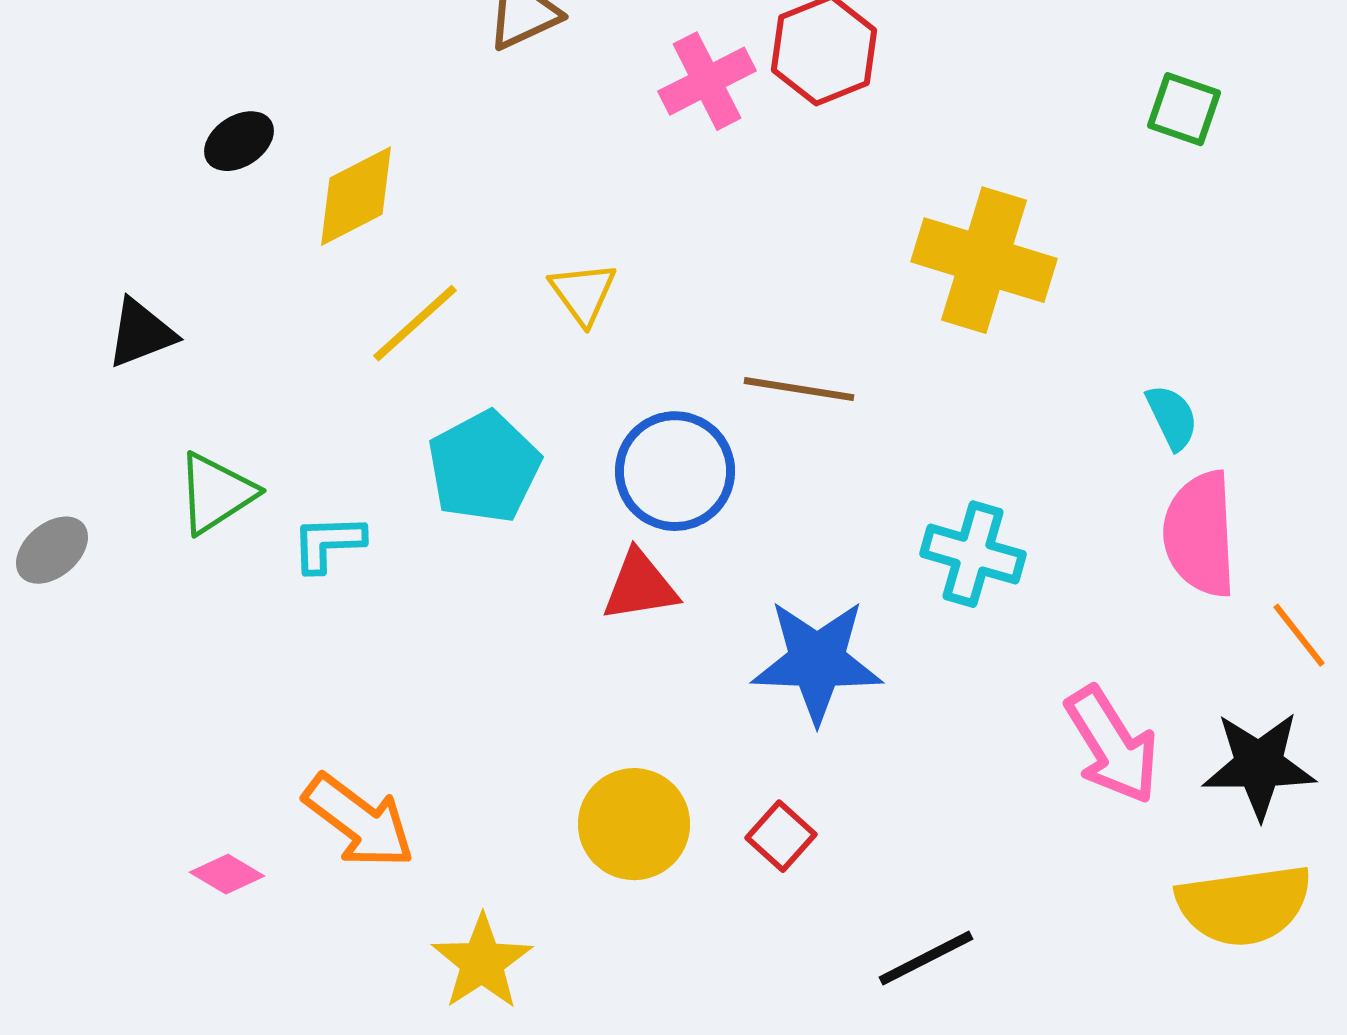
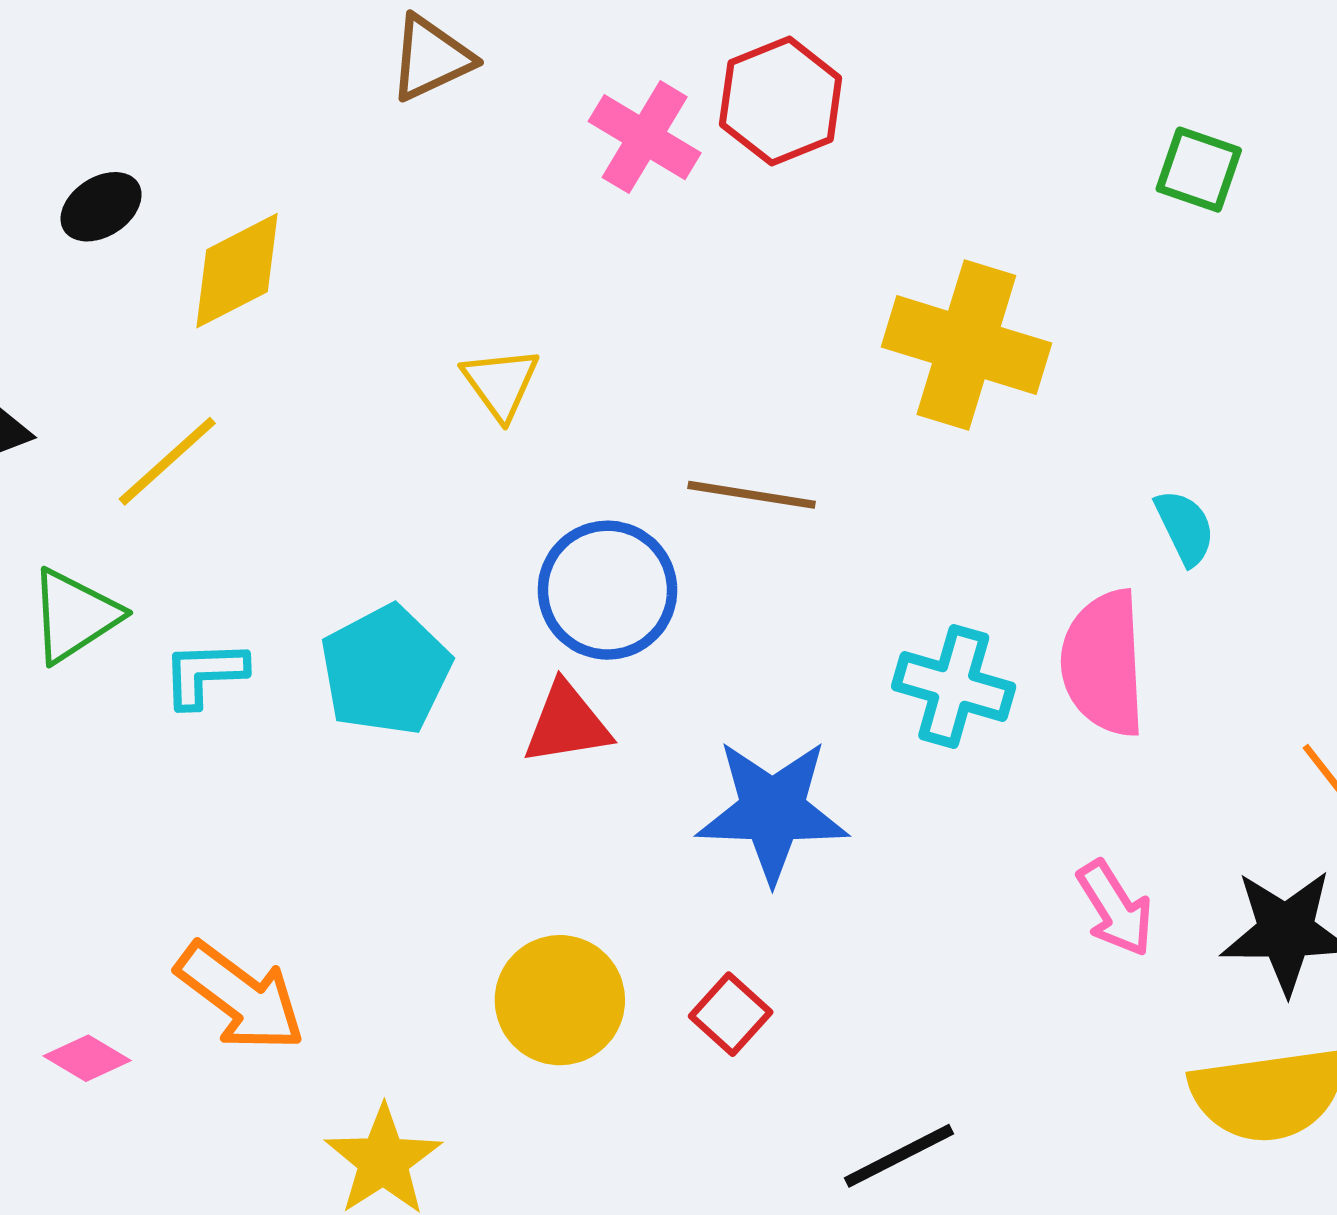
pink cross: (707, 81) -> (645, 137), turned -32
yellow line: (415, 323) -> (167, 461), moved
cyan pentagon: (484, 467) -> (386, 670), moved
pink semicircle: (1200, 534) -> (1104, 663), moved
pink arrow: (1112, 745) -> (1115, 908), size x0.7

